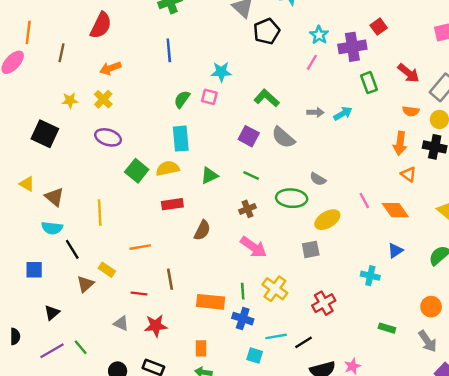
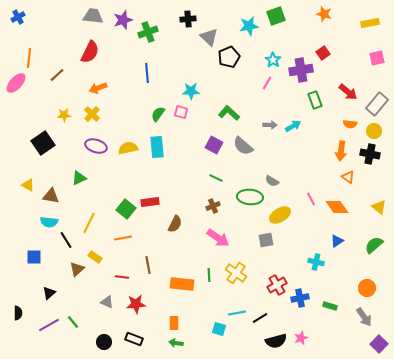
brown line: (62, 53) -> (57, 75), turned 35
black square: (45, 134) -> (43, 143), turned 30
yellow semicircle: (168, 168) -> (128, 148), moved
green square: (137, 171) -> (126, 209), moved
green triangle: (209, 176) -> (79, 178), moved
brown triangle: (54, 197) -> (51, 196), turned -30
yellow line: (100, 212) -> (89, 223), moved, turned 30
blue cross: (243, 319) -> (300, 298), moved, turned -30

